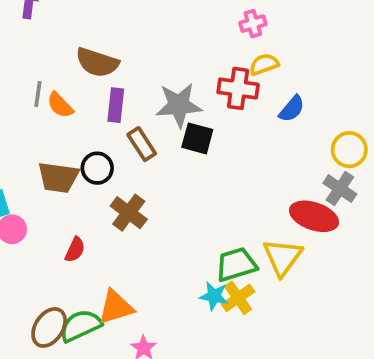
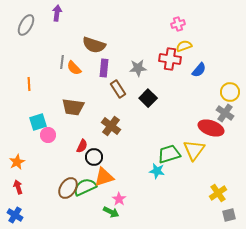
gray star: (179, 105) -> (138, 68), size x0.7
black square: (197, 138) -> (148, 98), moved, turned 30
black circle: (97, 168) -> (94, 157), moved
yellow cross: (238, 298) -> (218, 193), moved

